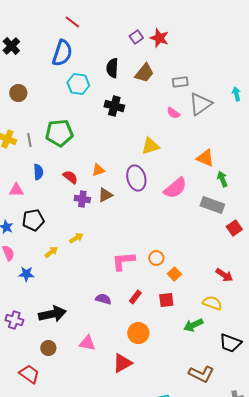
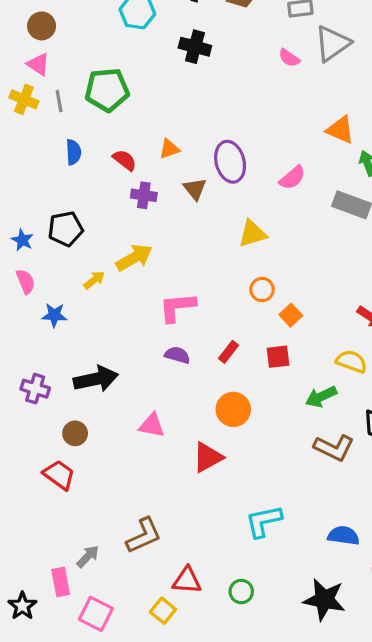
yellow triangle: (150, 146) -> (252, 234), moved
pink semicircle: (175, 188) -> (292, 178), size x0.7
pink triangle: (16, 190) -> (38, 64), moved, turned 35
brown triangle: (105, 195) -> (195, 189), moved, turned -42
yellow arrow: (76, 238) -> (134, 258), size x1.6
pink L-shape: (123, 261) -> (177, 307), moved
brown circle: (48, 348) -> (75, 433), moved
brown L-shape: (201, 374) -> (334, 448), moved

